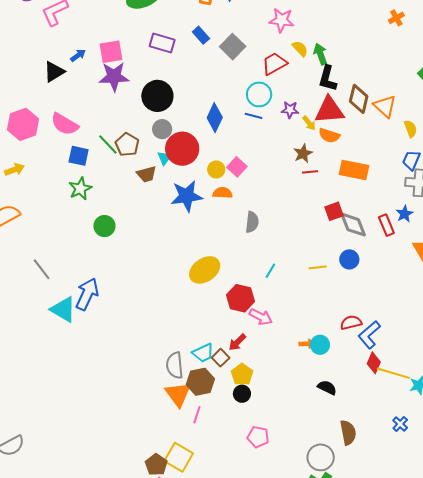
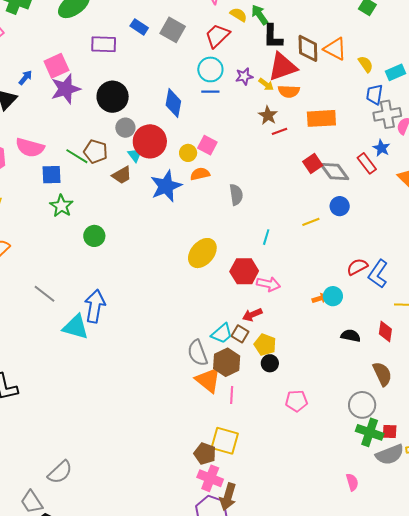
red arrow: (237, 342) -> (252, 315), turned 36
red diamond: (374, 363) -> (385, 331), moved

